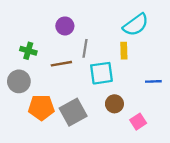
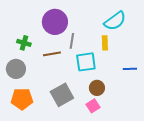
purple circle: (65, 26) -> (55, 22), size x1.6
orange pentagon: (41, 107) -> (22, 99), moved
pink square: (138, 122) -> (93, 106), moved

